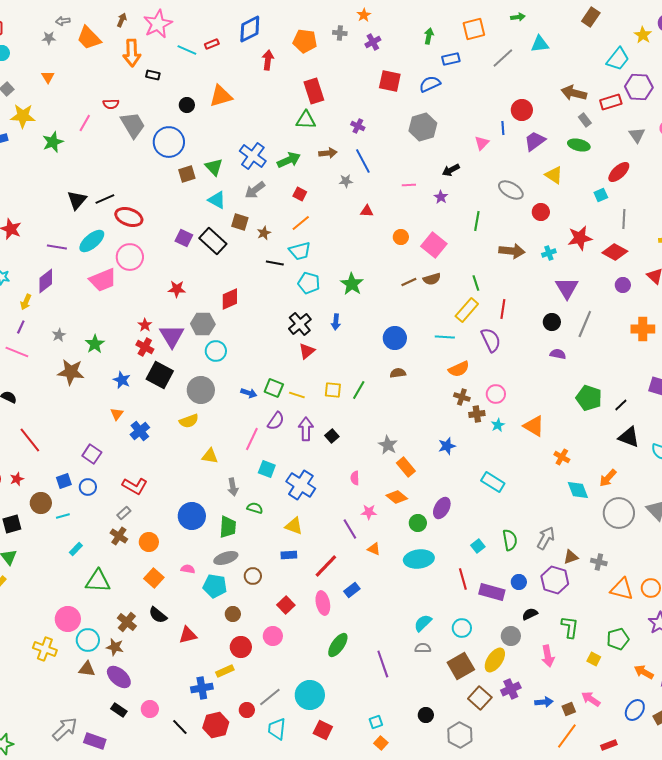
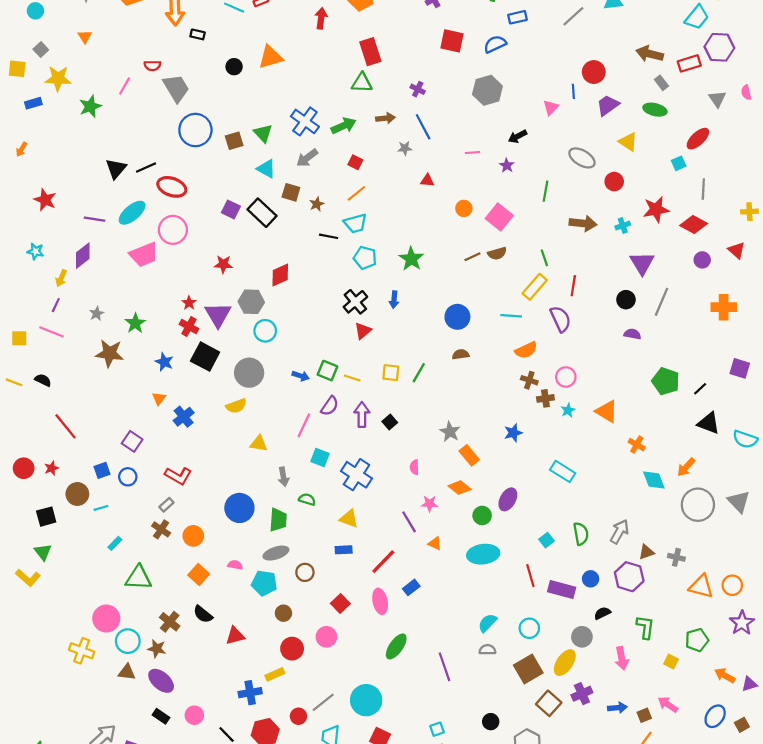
blue circle: (169, 142) -> (195, 130), moved

